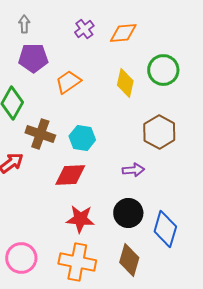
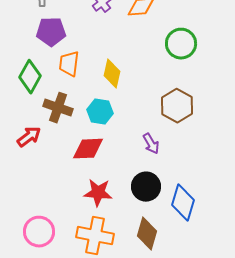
orange trapezoid: (68, 82) -> (69, 64), moved, turned -48
yellow diamond: (125, 83) -> (112, 74), moved
purple arrow: (133, 170) -> (151, 144), turned 65

